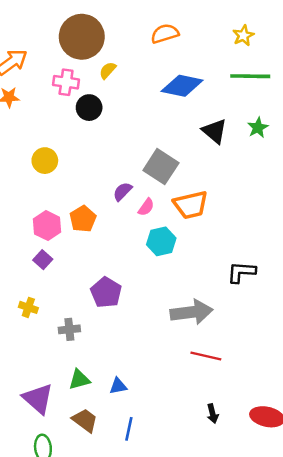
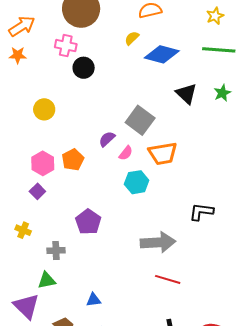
yellow semicircle: (108, 70) -> (132, 38), moved
green triangle: (79, 380) -> (47, 280), moved

